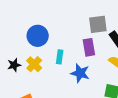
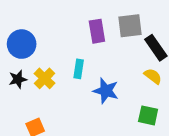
blue circle: (38, 36) -> (22, 44), moved
purple rectangle: (89, 47) -> (97, 31), moved

